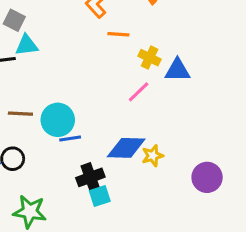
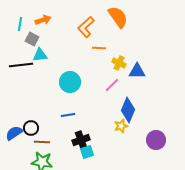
brown line: (20, 114) -> (42, 142), moved
cyan circle: (58, 120) -> (70, 82), moved
blue diamond: (126, 148) -> (128, 110), moved, turned -70

